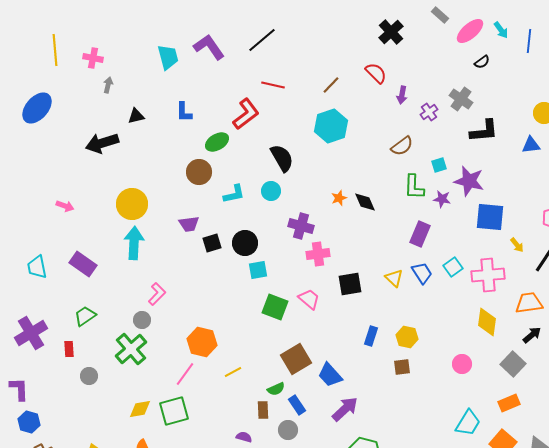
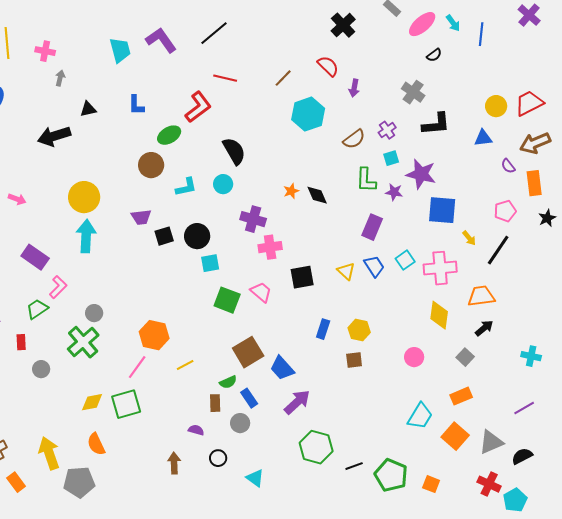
purple cross: (429, 112) -> (387, 130), moved
cyan hexagon: (331, 126) -> (308, 114), moved
pink L-shape: (157, 294) -> (58, 287), moved
gray square: (513, 364) -> (465, 357), size x0.7

